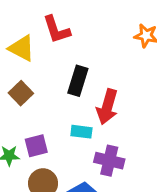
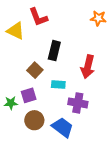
brown square: (21, 93) -> (35, 70), moved
red arrow: (107, 107) -> (88, 67), moved

